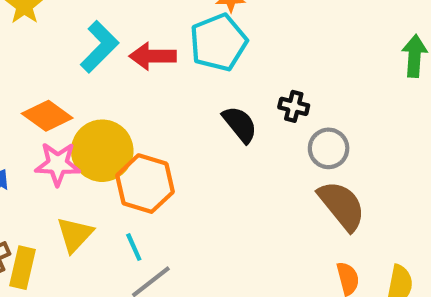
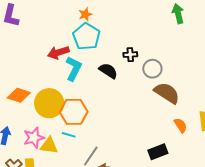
cyan L-shape: (99, 47) -> (74, 69), moved
pink star: (58, 164) -> (34, 138), moved
yellow triangle: (75, 235) -> (49, 146), turned -48
cyan line: (134, 247) -> (69, 135), moved, turned -32

